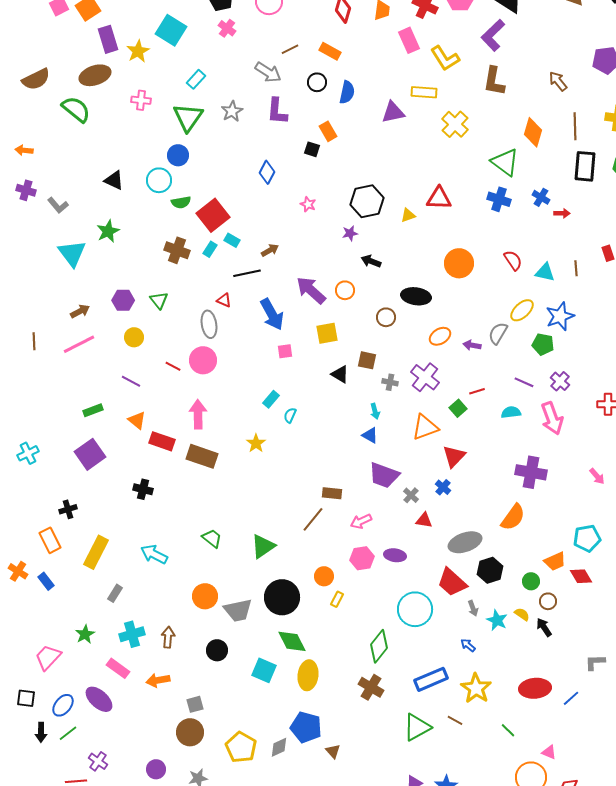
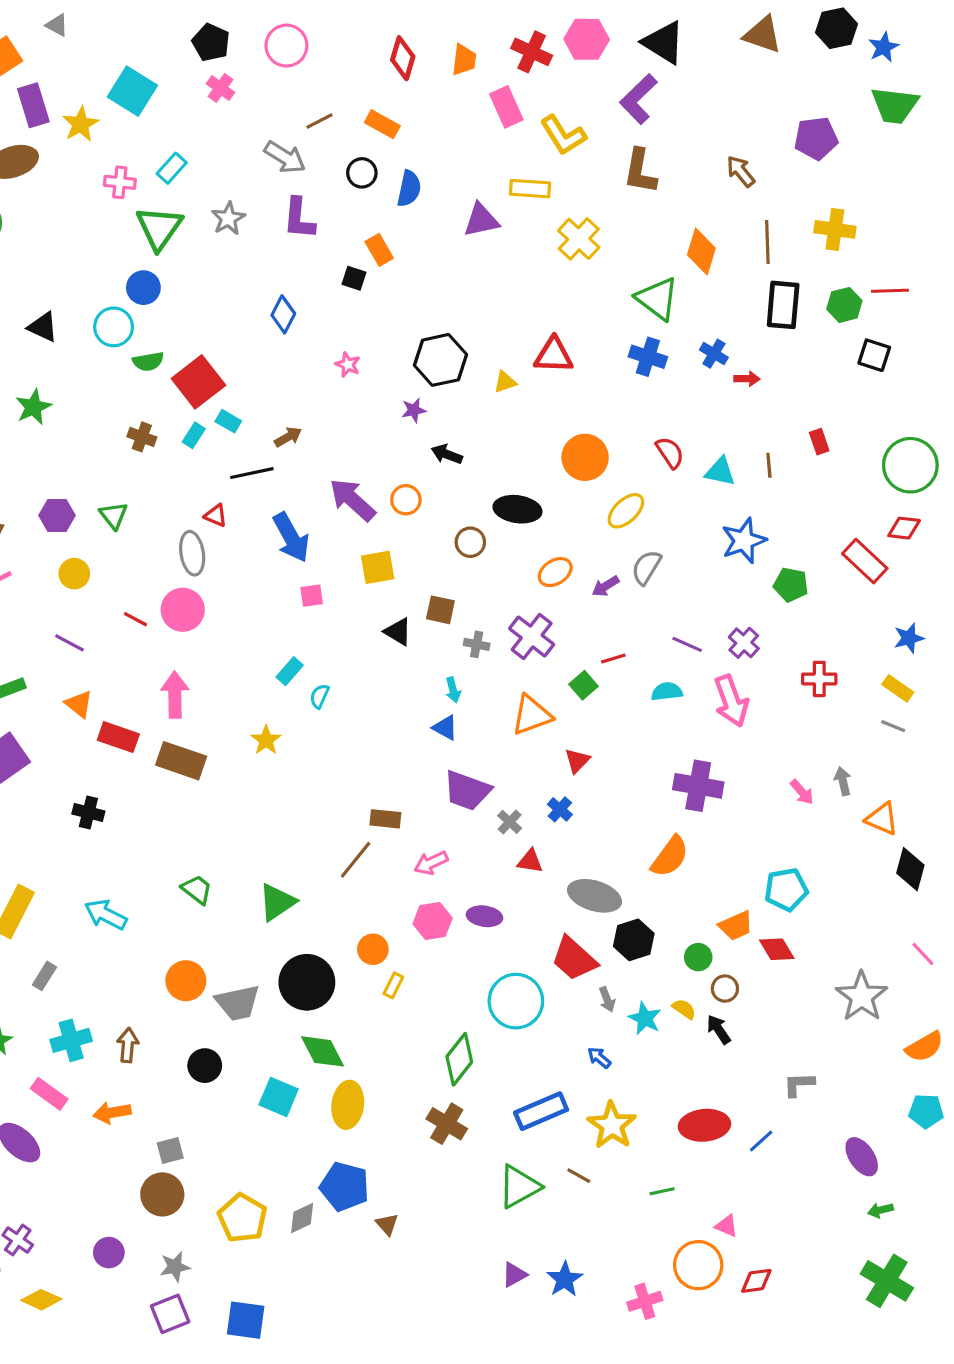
pink cross: (141, 100) -> (120, 182), moved
brown cross: (177, 250) -> (142, 437), size x0.7
yellow ellipse: (522, 310) -> (626, 511), moved
green pentagon: (543, 344) -> (791, 585), moved
purple arrow: (472, 345) -> (605, 586), turned -42
red triangle: (454, 456) -> (577, 761), size x0.7
gray ellipse: (465, 542) -> (594, 896), turned 36
green line: (508, 730) -> (662, 1191), turned -56

